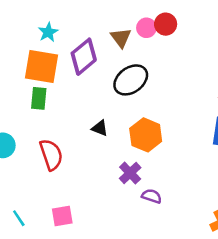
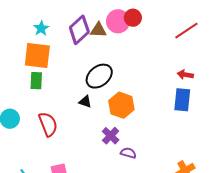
pink circle: (146, 28) -> (118, 21), size x1.5
brown triangle: (121, 38) -> (98, 30), turned -48
purple diamond: (84, 57) -> (79, 30), moved
black ellipse: (131, 80) -> (99, 76), moved

